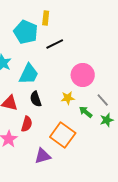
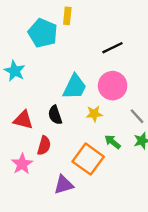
black line: (55, 44) -> (113, 48), moved
cyan trapezoid: (29, 74) -> (75, 87), moved
green arrow: (86, 112) -> (113, 142), moved

